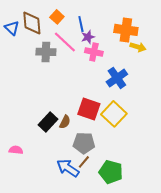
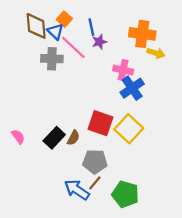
blue triangle: (12, 28) -> (55, 32), moved
pink cross: (94, 52) -> (123, 70), moved
pink semicircle: (16, 150) -> (18, 137), moved, turned 48

